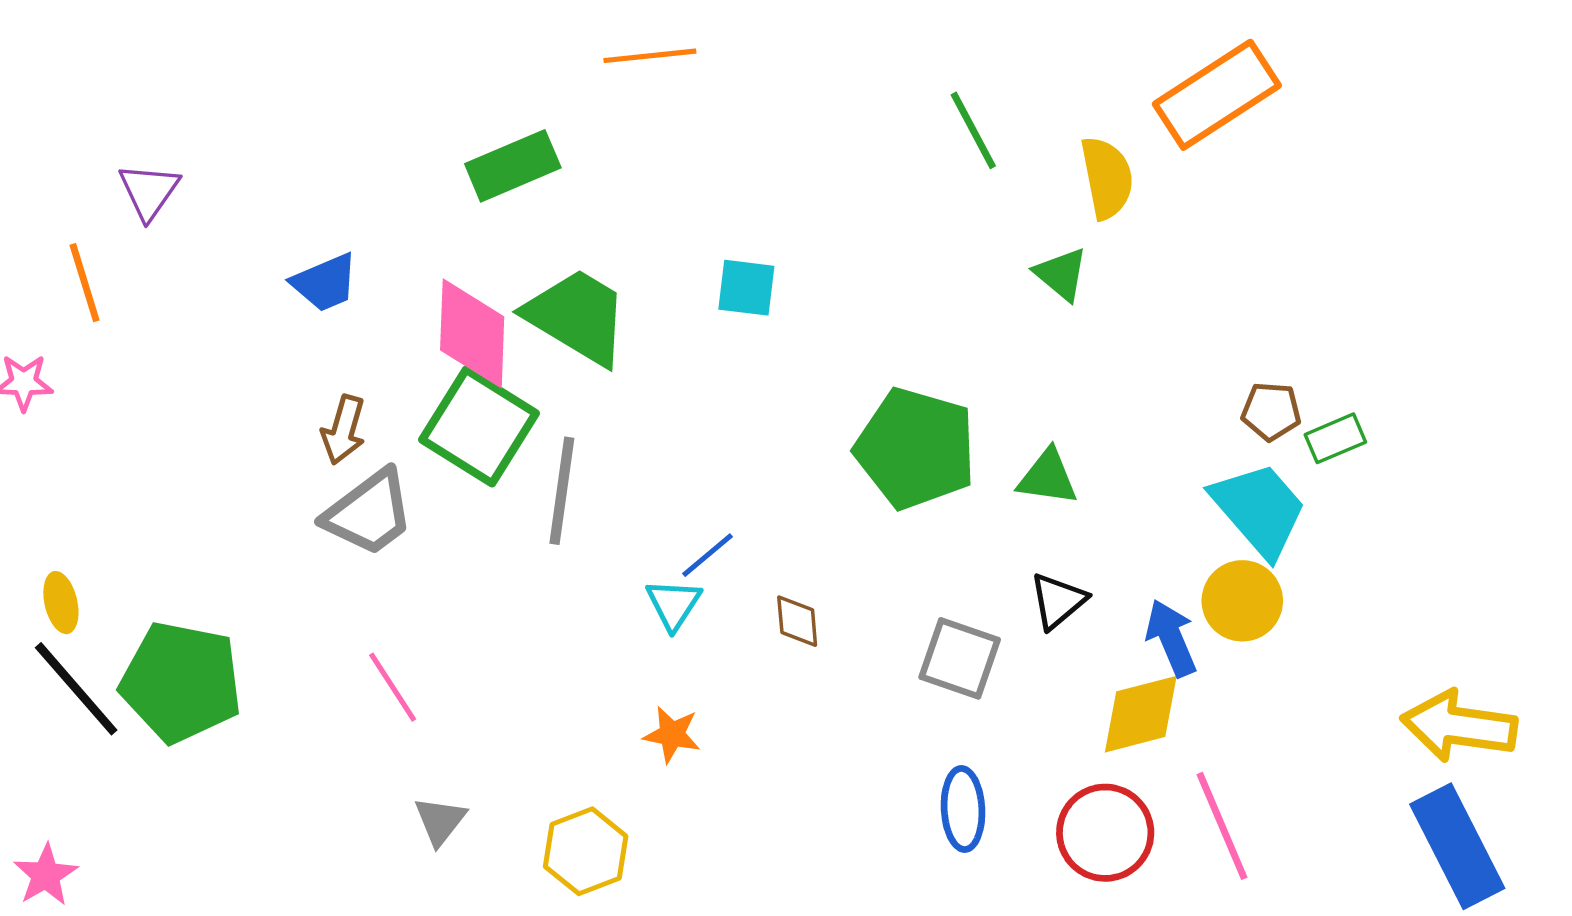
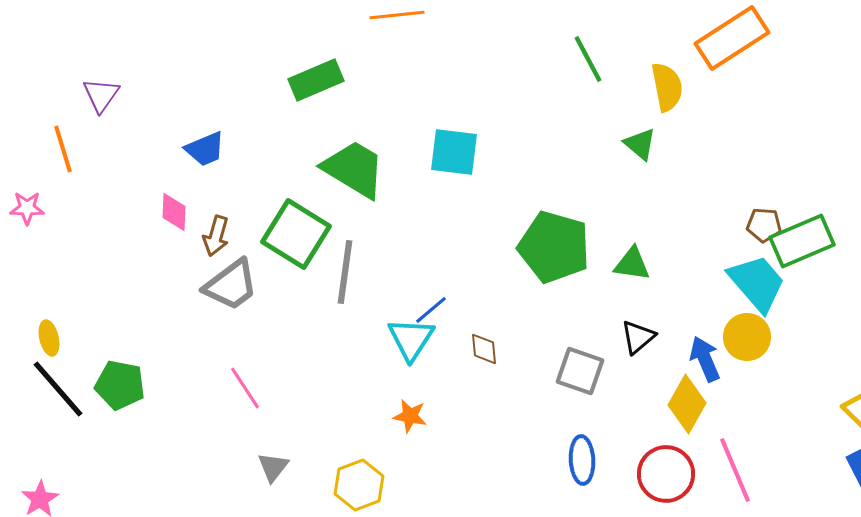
cyan square: (746, 288) -> (454, 152), size x1.4
pink diamond: (472, 333) -> (174, 212), moved, size x0.6
green rectangle: (1335, 438) -> (802, 241), size x1.8
cyan triangle: (674, 604) -> (411, 339), size x1.4
green pentagon: (181, 682) -> (120, 385), size x0.7
yellow diamond: (1141, 714) -> (687, 404), turned -46

